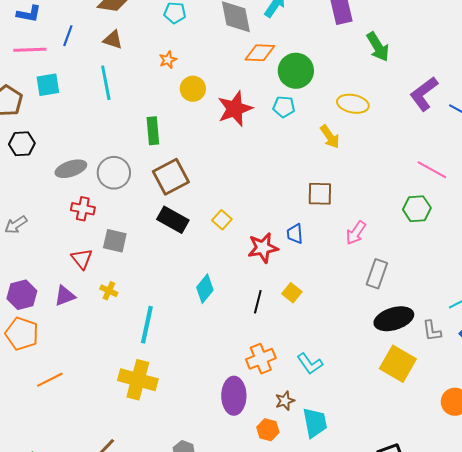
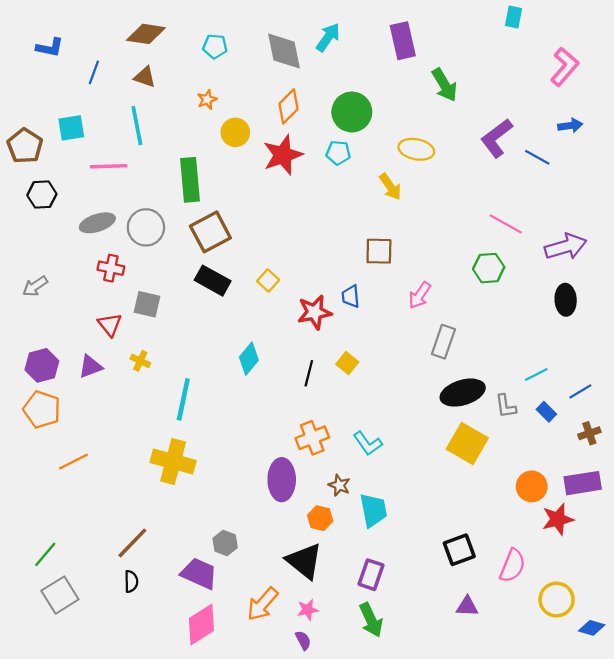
pink line: (30, 50) -> (109, 166), moved
orange diamond: (260, 53) -> (288, 106), moved, turned -48
green rectangle: (153, 131) -> (190, 180), size x1.4
brown star: (285, 401) -> (339, 485), turned -30

